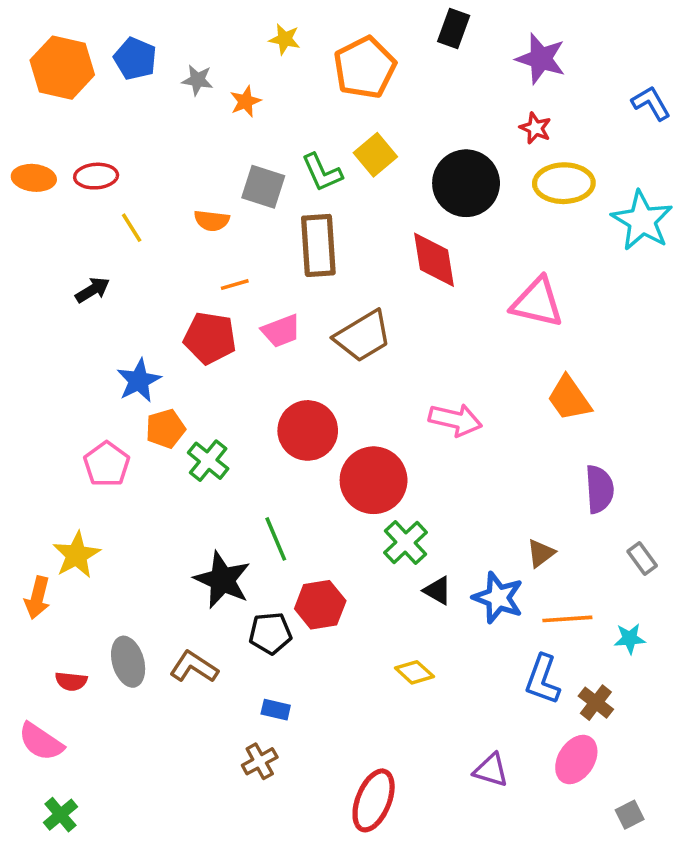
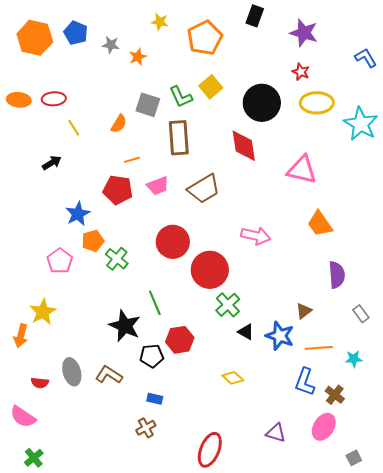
orange semicircle: (212, 221) -> (119, 124), turned -66

